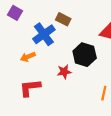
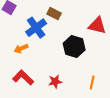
red star: (64, 72) -> (55, 82), moved
red L-shape: (30, 88) -> (23, 78), turned 50

